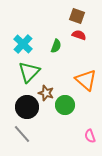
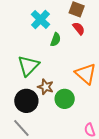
red semicircle: (79, 35) -> (79, 28), turned 32
cyan cross: (23, 44) -> (40, 19), moved

